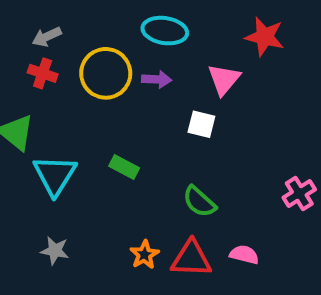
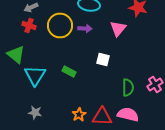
white square: (201, 124) -> (103, 60), moved
green semicircle: (199, 202) -> (128, 88), moved, turned -132
pink semicircle: (244, 255) -> (128, 114), size x1.5

